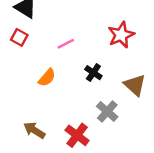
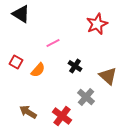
red star: (121, 35) -> (97, 24), moved
red square: (19, 37) -> (16, 62), moved

